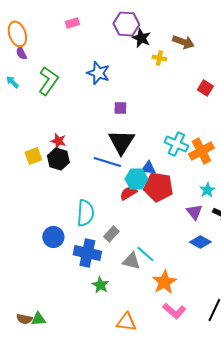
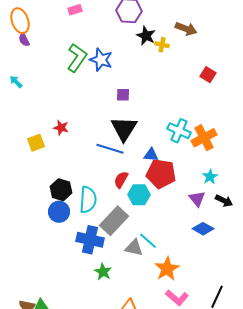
black star: (141, 38) -> (146, 36), moved
green L-shape: (48, 81) -> (77, 58), moved
cyan arrow: (12, 82) -> (16, 82), moved
black hexagon: (58, 159) -> (61, 190), moved
cyan hexagon: (136, 179) -> (139, 195), moved
red semicircle: (128, 193) -> (121, 180), moved, turned -30
gray rectangle: (111, 234) -> (114, 221), size x1.8
blue circle: (53, 237) -> (59, 212), moved

